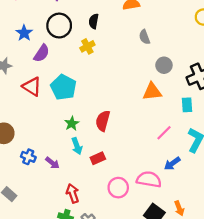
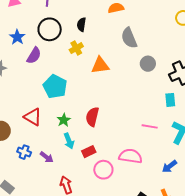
gray semicircle: (145, 37) -> (129, 38), size x1.5
red triangle: (32, 87) -> (33, 117), moved
orange triangle: (152, 92) -> (100, 65), moved
pink line: (164, 133) -> (150, 126), turned 56
blue arrow: (172, 164) -> (169, 166), moved
pink semicircle: (149, 179) -> (130, 156), moved
pink circle: (118, 188) -> (103, 170), moved

